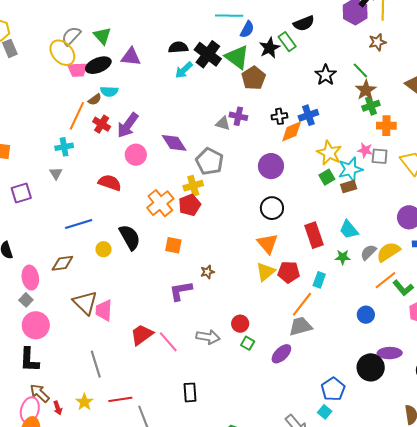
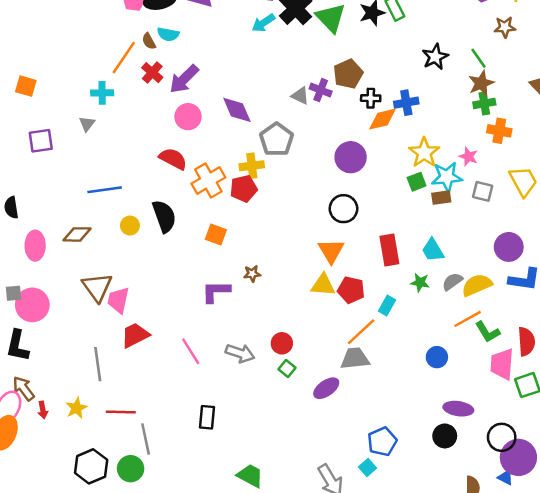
brown pentagon: (254, 78) -> (348, 74), moved
brown semicircle: (95, 99) -> (149, 41), turned 88
gray square: (380, 156) -> (483, 191), moved
red semicircle: (110, 183) -> (173, 159), moved
yellow triangle: (266, 272) -> (323, 285), turned 35
gray square: (26, 300) -> (14, 293), moved, turned 32
red trapezoid: (142, 335) -> (135, 335), moved
black circle: (371, 367) -> (445, 436), moved, size x0.7

